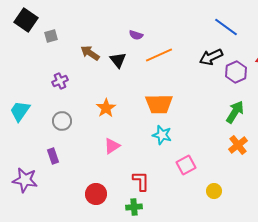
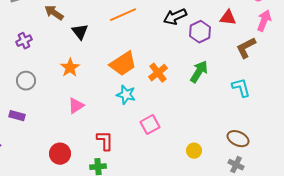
black triangle: (118, 60) -> (80, 32), moved
orange trapezoid: (159, 104) -> (123, 64), turned -32
orange cross: (238, 145) -> (158, 73), moved
purple rectangle: (53, 156) -> (17, 116), turned -56
yellow circle: (214, 191) -> (194, 151), moved

